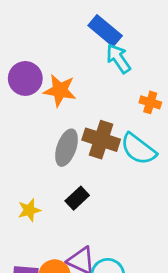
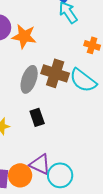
black rectangle: (77, 198) -> (37, 117), turned -66

